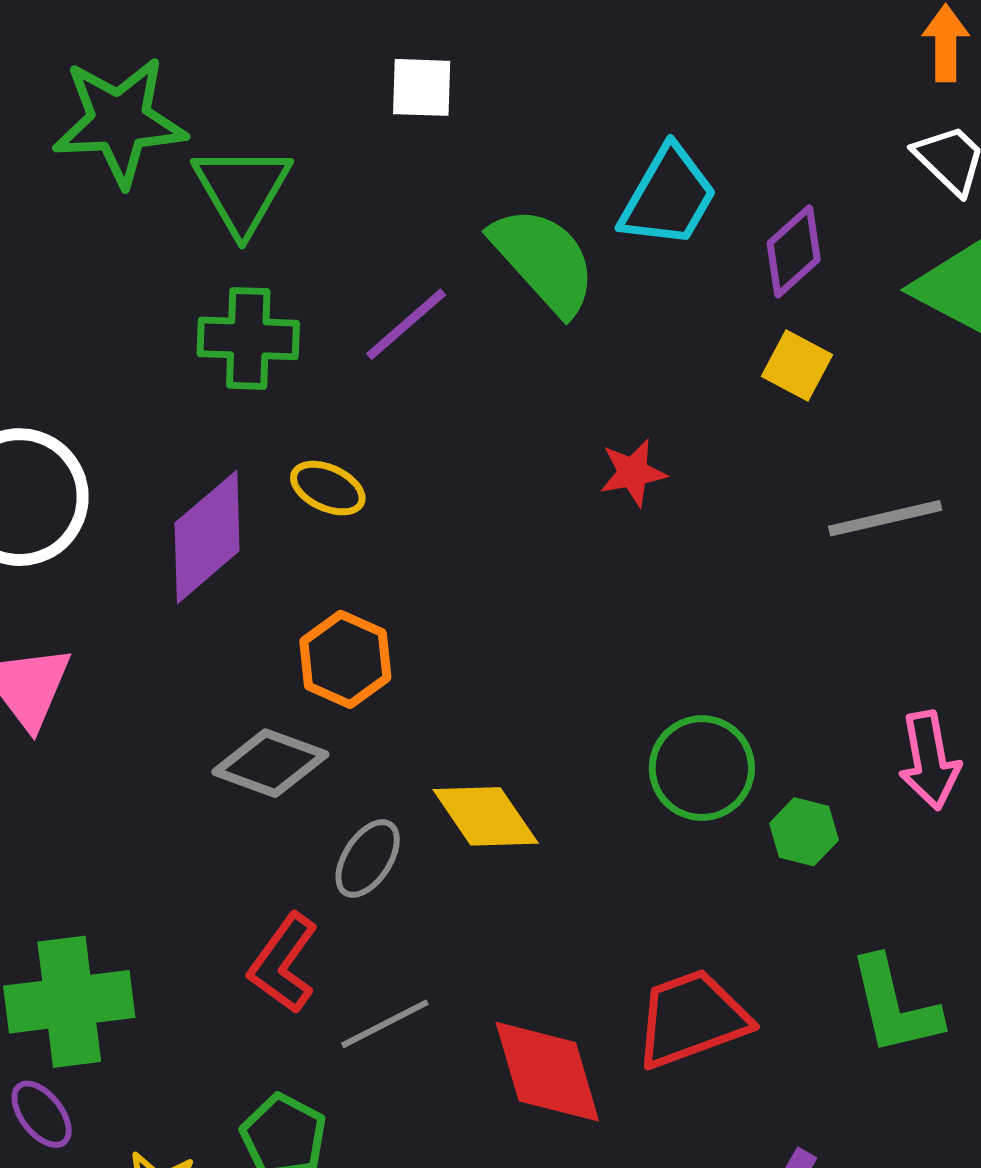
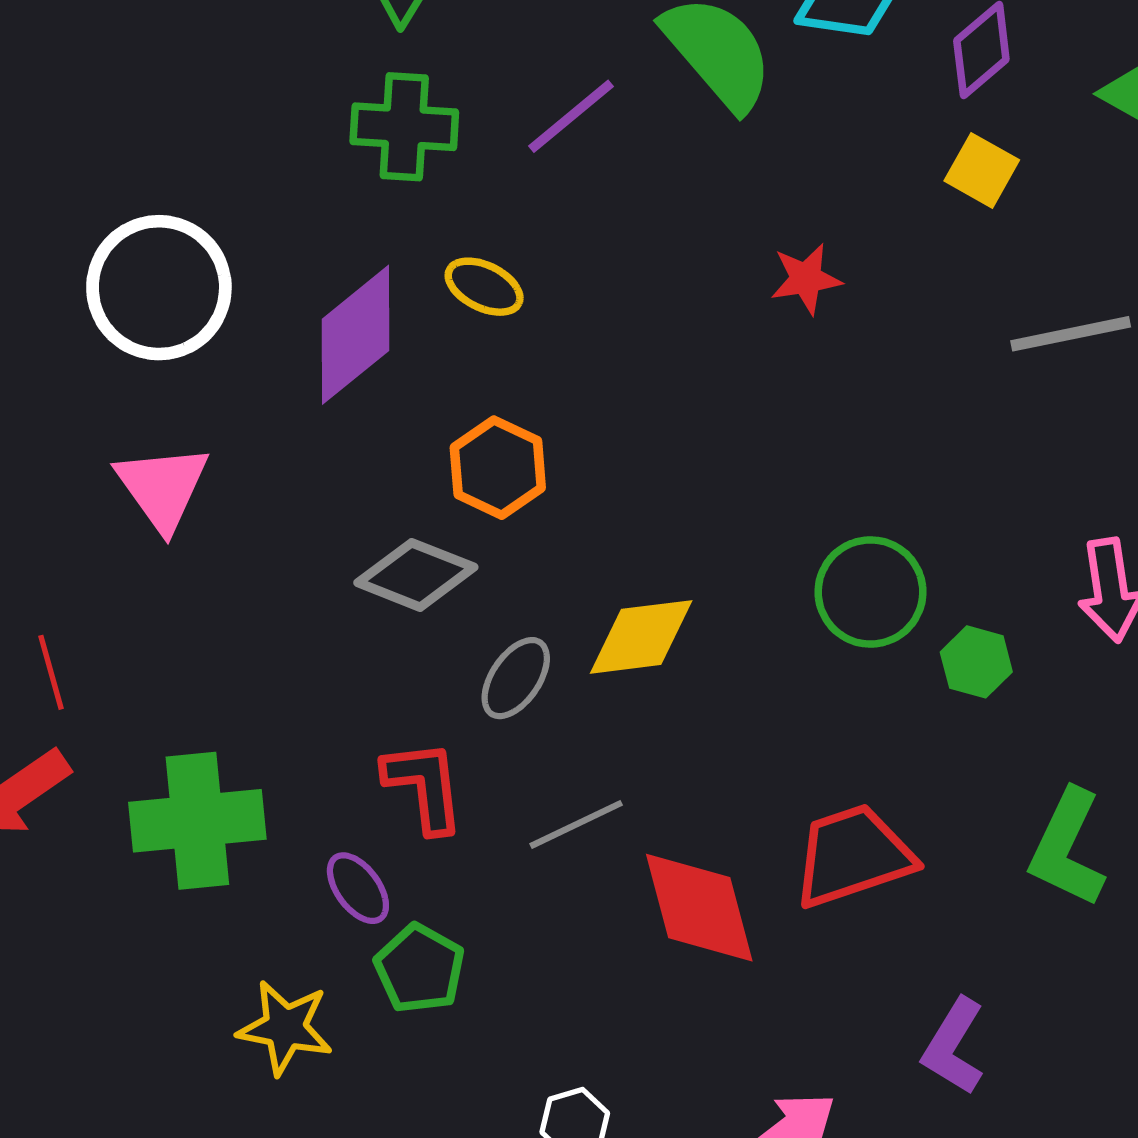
yellow diamond: (486, 816) -> (641, 637), turned -64
red L-shape: (283, 963) -> (424, 786), turned 136
green L-shape: (895, 1006) -> (1067, 848), turned 37
gray line: (385, 1024) -> (576, 824), moved
purple ellipse: (42, 1114) -> (358, 888), moved

